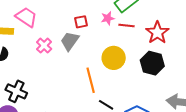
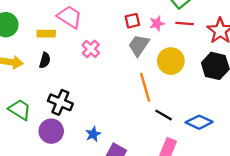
pink star: (108, 18) -> (157, 23), moved
gray trapezoid: (70, 41) -> (139, 45), moved

